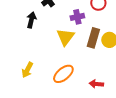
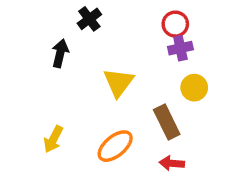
purple cross: (77, 17) -> (180, 48), moved
brown rectangle: (93, 38) -> (167, 122), moved, turned -42

